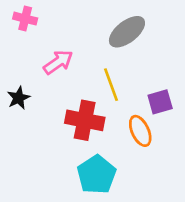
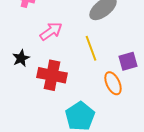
red cross: (85, 120) -> (52, 75), moved

